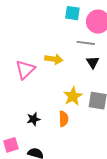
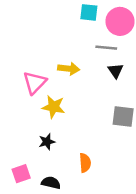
yellow star: (73, 96) -> (54, 107), moved, turned -30
orange semicircle: (64, 119) -> (85, 163), moved

